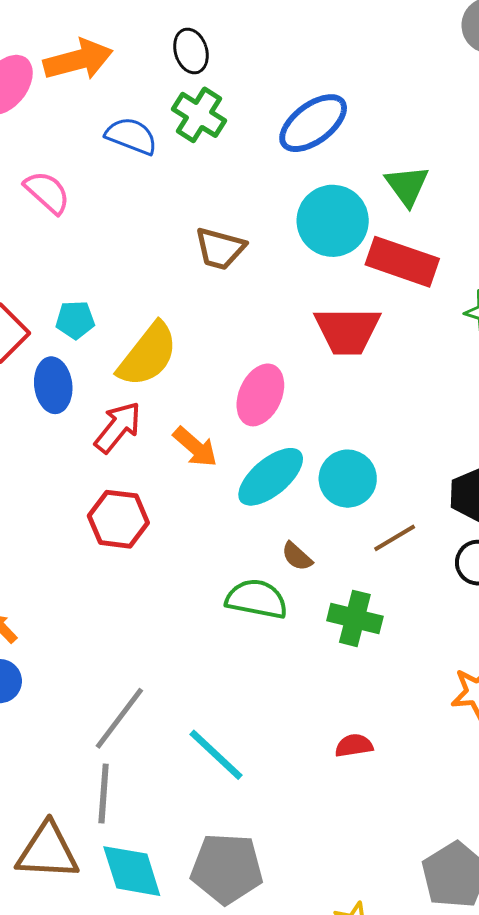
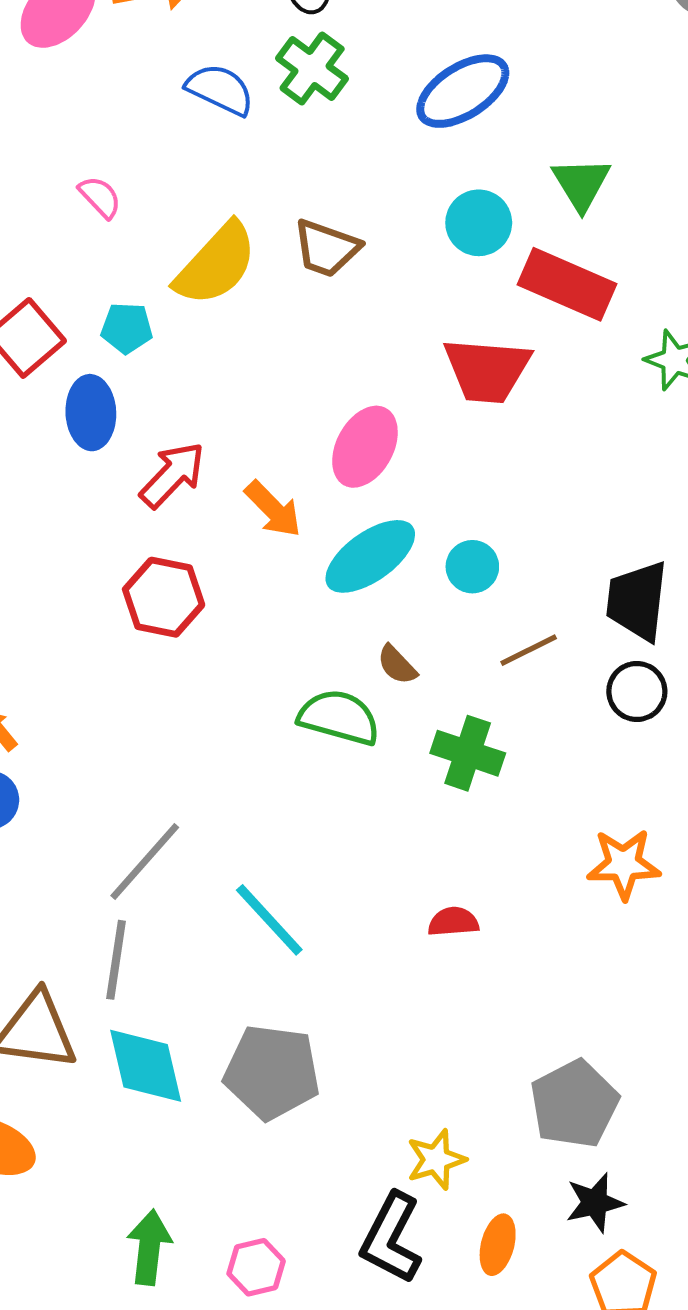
pink semicircle: (47, 192) -> (100, 197), moved, size x0.7
cyan circle: (333, 221) -> (479, 223), size x0.7
yellow semicircle: (148, 355) -> (216, 264), moved
cyan circle: (348, 479) -> (472, 567), size x0.7

